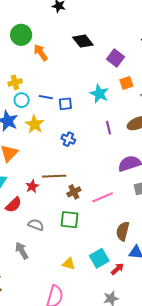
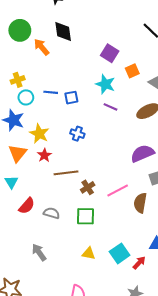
black diamond: (83, 41) -> (63, 31), moved, turned 35
purple square: (115, 58) -> (110, 53), moved
yellow star: (35, 124) -> (39, 134), moved
purple line: (108, 128) -> (111, 107), moved, turned -48
red star: (32, 186) -> (44, 155), moved
gray semicircle: (36, 225) -> (51, 213), moved
brown semicircle: (123, 231) -> (140, 203), moved
yellow triangle: (69, 264) -> (89, 253), moved

